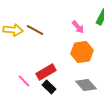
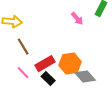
brown line: (35, 30) -> (23, 47), moved, turned 30
orange hexagon: (82, 52) -> (70, 64), moved

